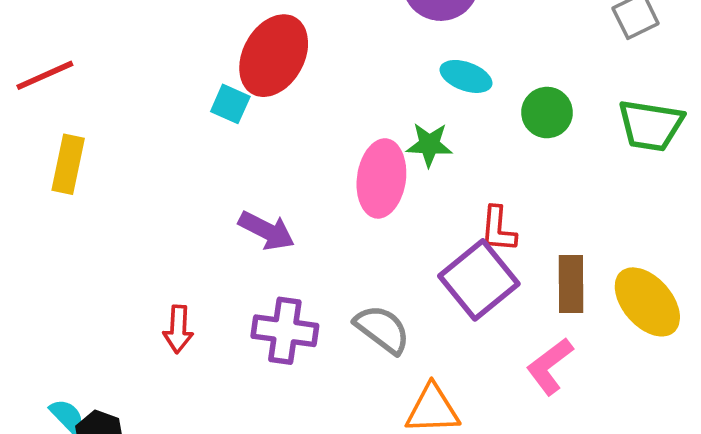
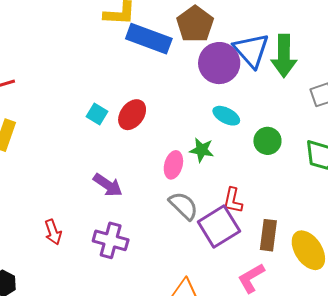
red ellipse: (274, 56) -> (132, 115), moved, size x0.7
pink ellipse: (381, 178) -> (173, 165), size x0.7
red arrow: (178, 329) -> (53, 232), turned -30
gray semicircle: (382, 329) -> (183, 206), moved

